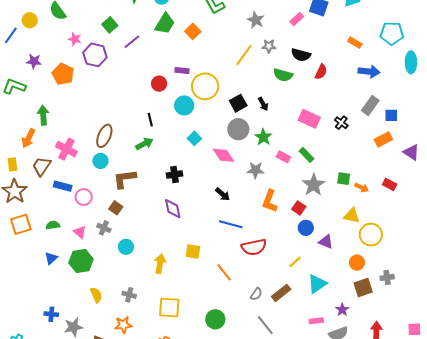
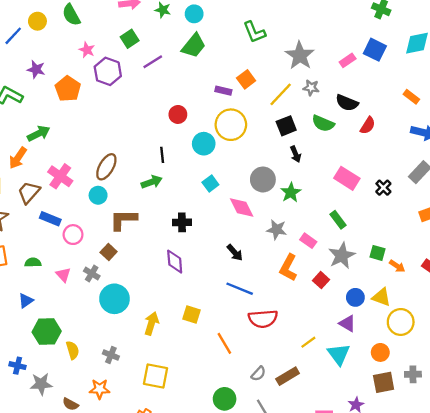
gray star: (256, 20) -> (300, 56), size x1.4
orange square: (193, 31) -> (246, 79), moved
purple rectangle: (182, 70) -> (223, 91), moved
black square: (238, 103) -> (286, 126), moved
green arrow: (43, 115) -> (39, 133), turned 60
pink rectangle: (283, 157) -> (308, 241), moved
blue circle: (306, 228) -> (355, 297), moved
cyan circle: (126, 247) -> (114, 299), size x1.6
green hexagon: (81, 261) -> (47, 332), moved
cyan triangle: (317, 284) -> (339, 354), moved, turned -40
green circle: (215, 319) -> (225, 399), moved

